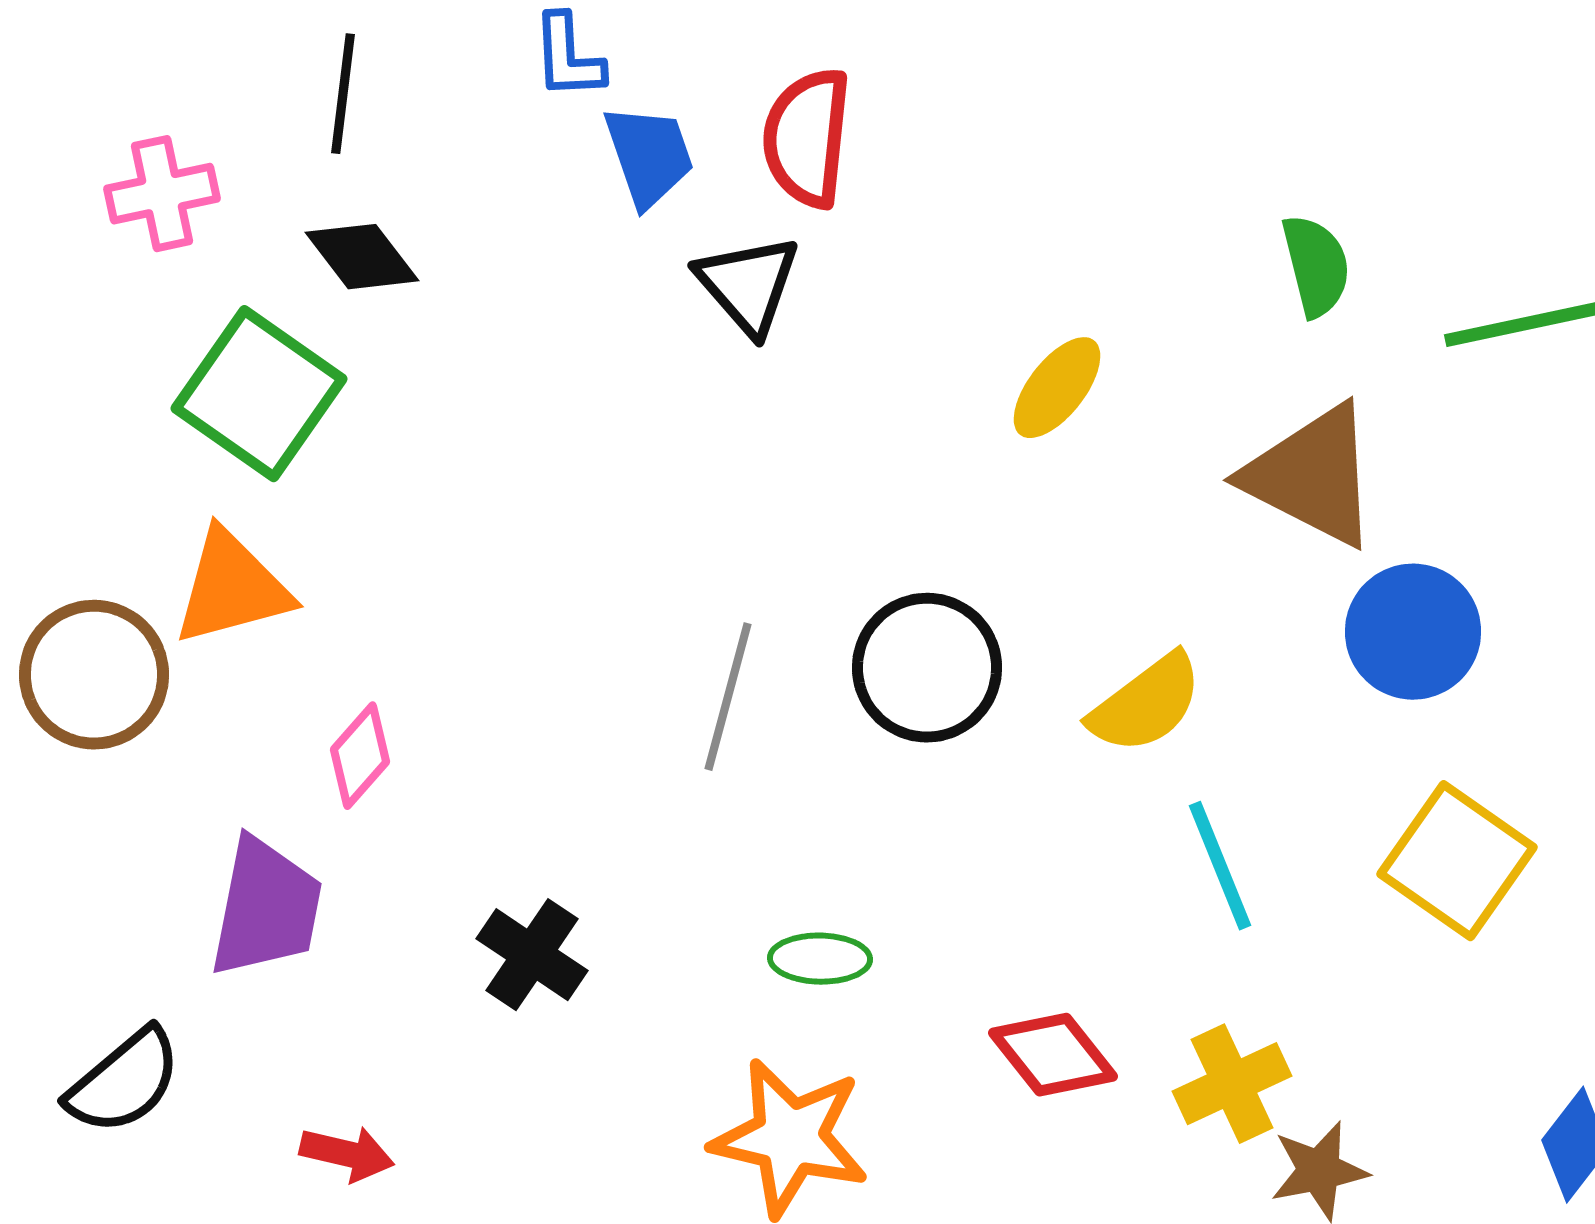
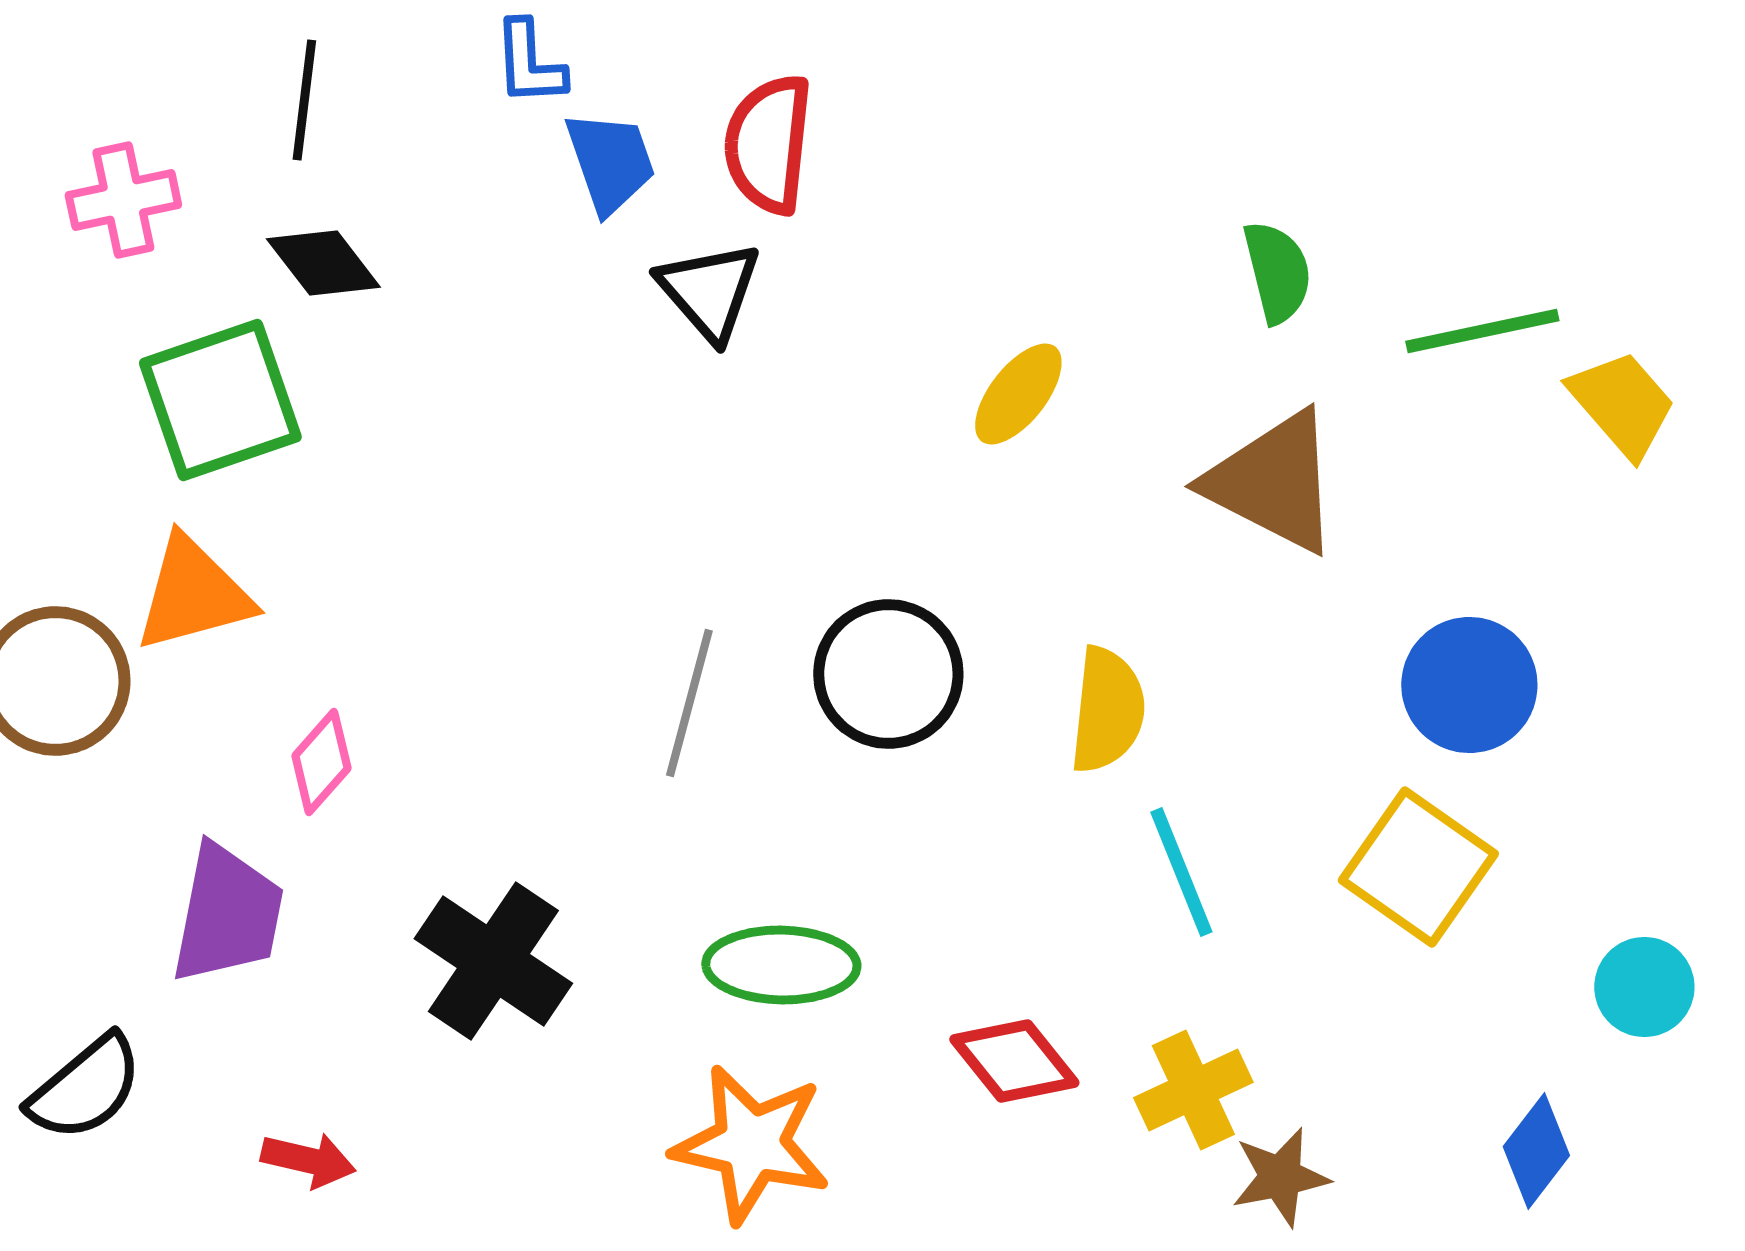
green square: (259, 394) -> (220, 400), turned 36
blue circle: (1413, 632) -> (1469, 685), moved
yellow semicircle: (1146, 704) -> (1107, 710), turned -47
black cross: (532, 955) -> (493, 961), size x1.4
green ellipse: (820, 959) -> (781, 965), size x1.5

